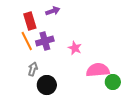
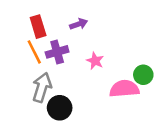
purple arrow: (53, 11) -> (79, 24), moved
gray arrow: (33, 69) -> (42, 87), size x1.6
green circle: (113, 82) -> (143, 75), moved

